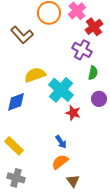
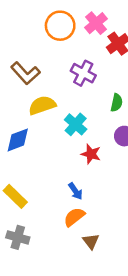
brown L-shape: (22, 35) -> (25, 73), moved
purple cross: (82, 50) -> (83, 73), moved
cyan cross: (61, 90) -> (76, 124), size x0.7

